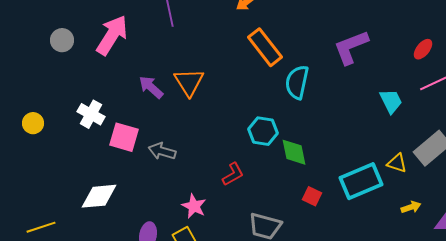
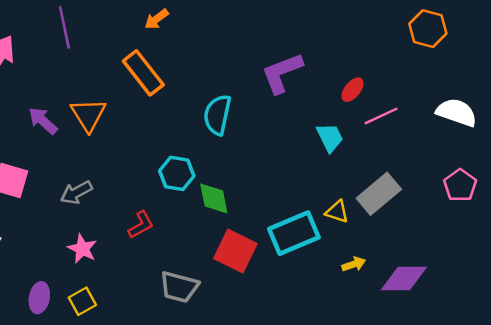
orange rectangle: (265, 47) -> (143, 73), moved
red ellipse: (423, 49) -> (353, 90), moved
gray arrow: (162, 151) -> (76, 192), moved, turned -44
red square: (312, 196) -> (235, 251), size x1.8
pink star: (194, 206) -> (82, 249), moved

